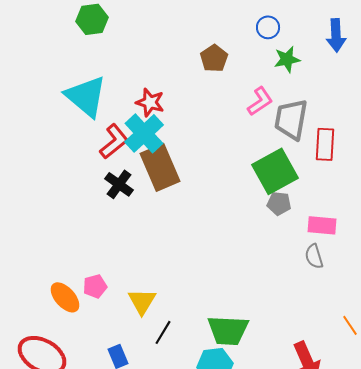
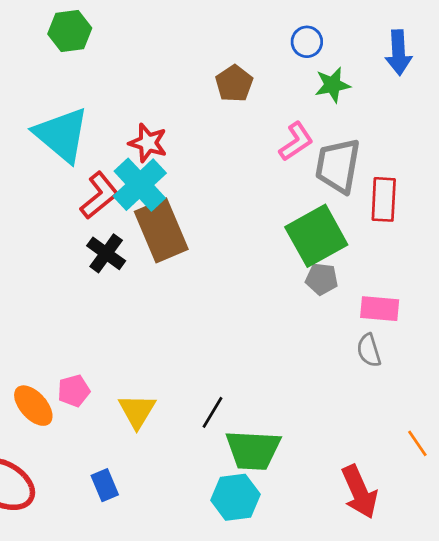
black line: (163, 332) -> (213, 412), moved

